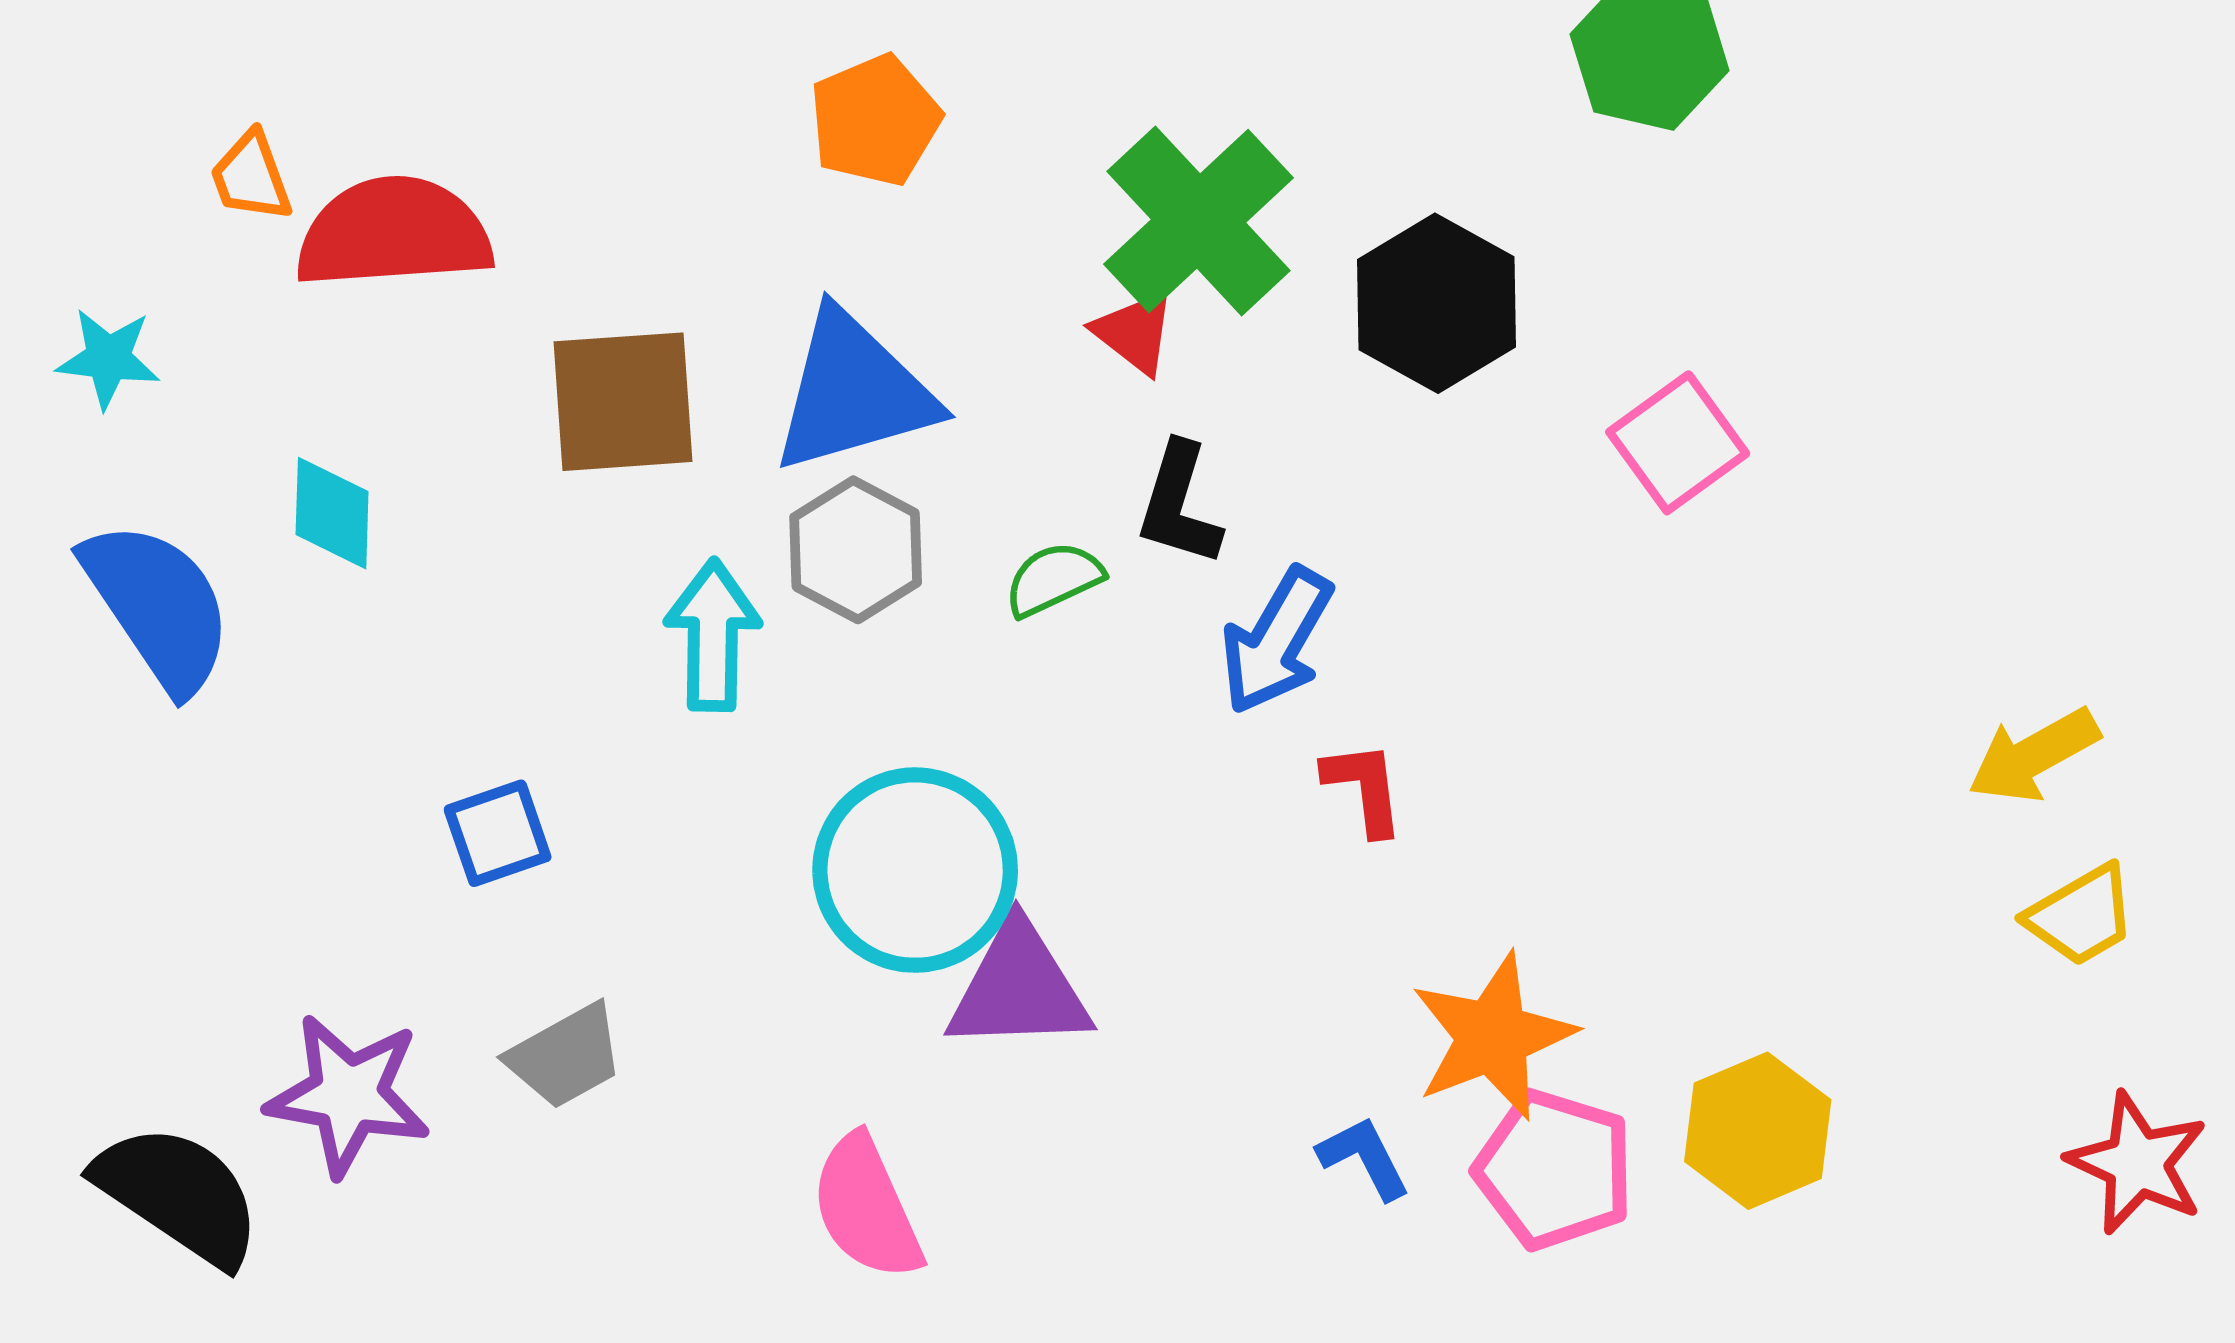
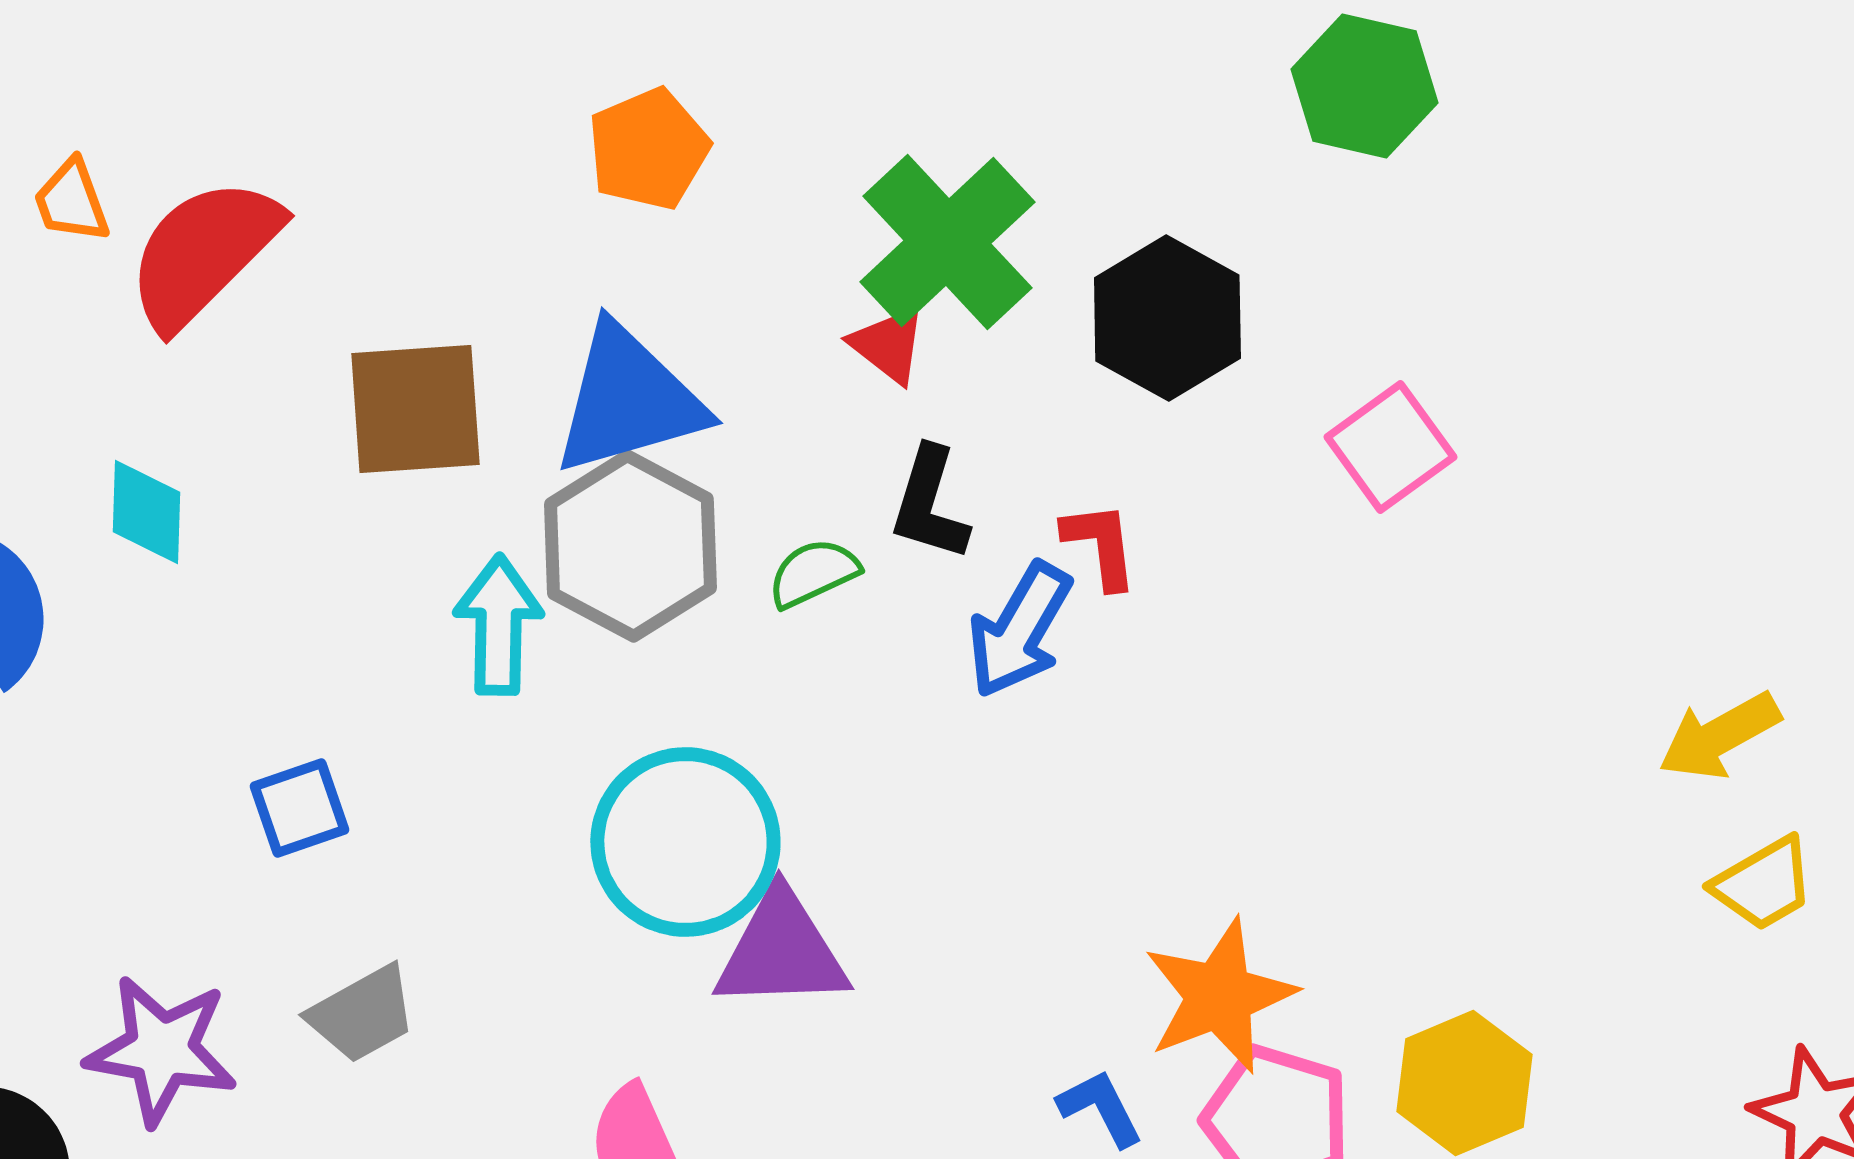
red semicircle: (394, 233) -> (203, 253), turned -41
gray hexagon: (856, 550) -> (630, 546), size x1.4
red L-shape: (1364, 788) -> (1100, 545), moved

